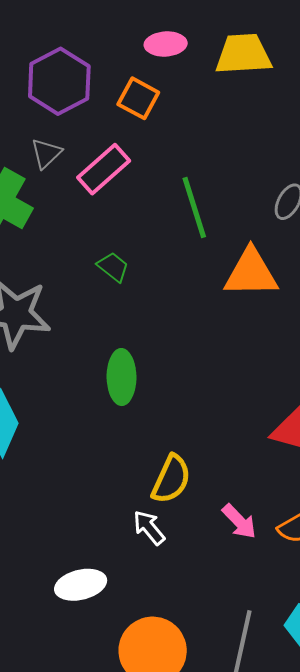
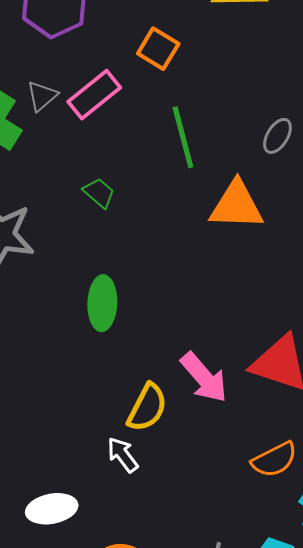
orange square: (138, 98) -> (158, 49), moved
gray triangle: (46, 153) -> (42, 96), moved
pink arrow: (239, 521) -> (204, 377), moved, size x1.4

